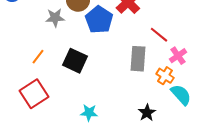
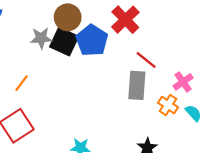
red line: (159, 35) -> (146, 60), moved
black square: (75, 61) -> (64, 42), moved
cyan semicircle: (181, 95) -> (193, 113), moved, size x0.7

